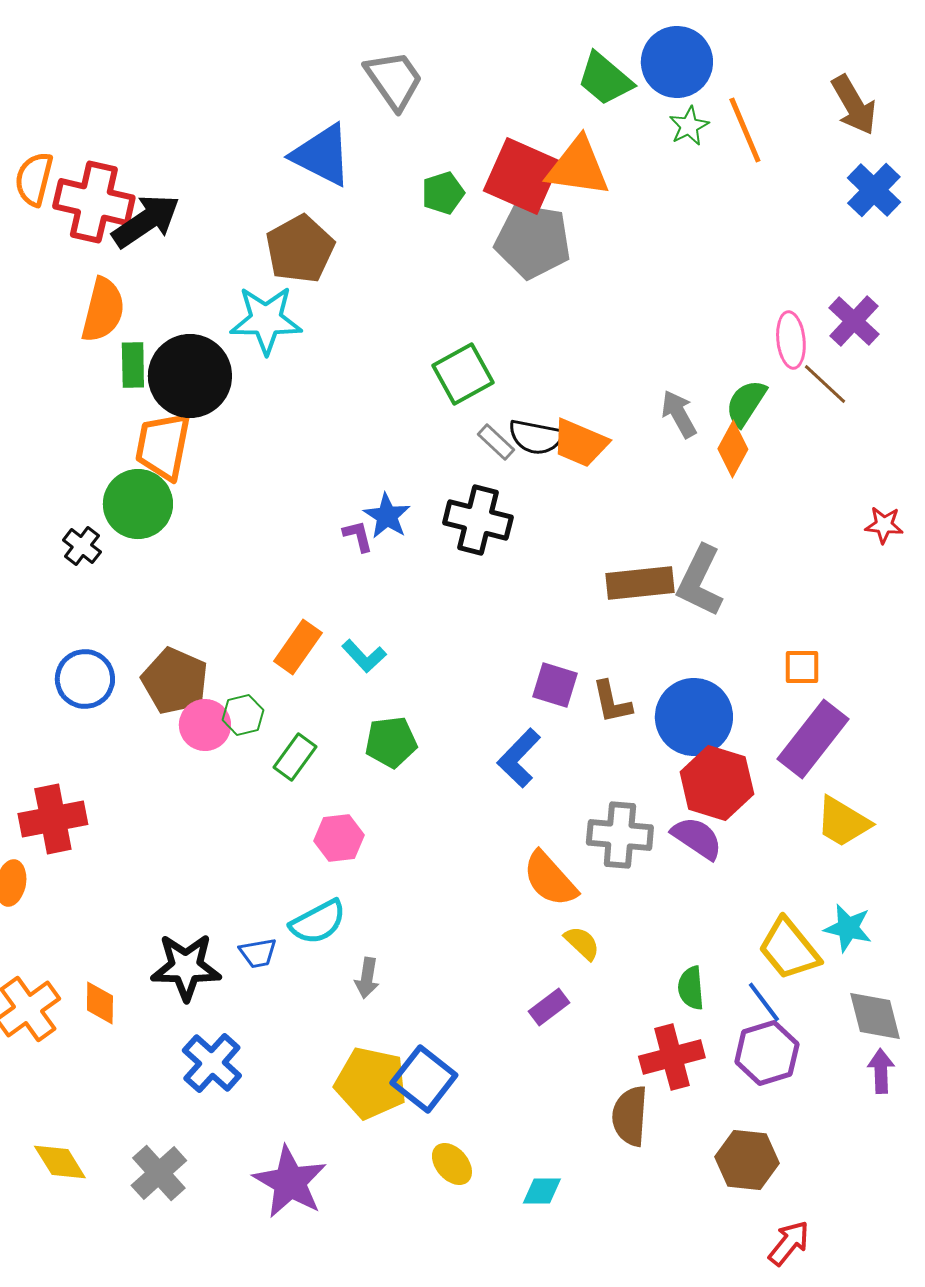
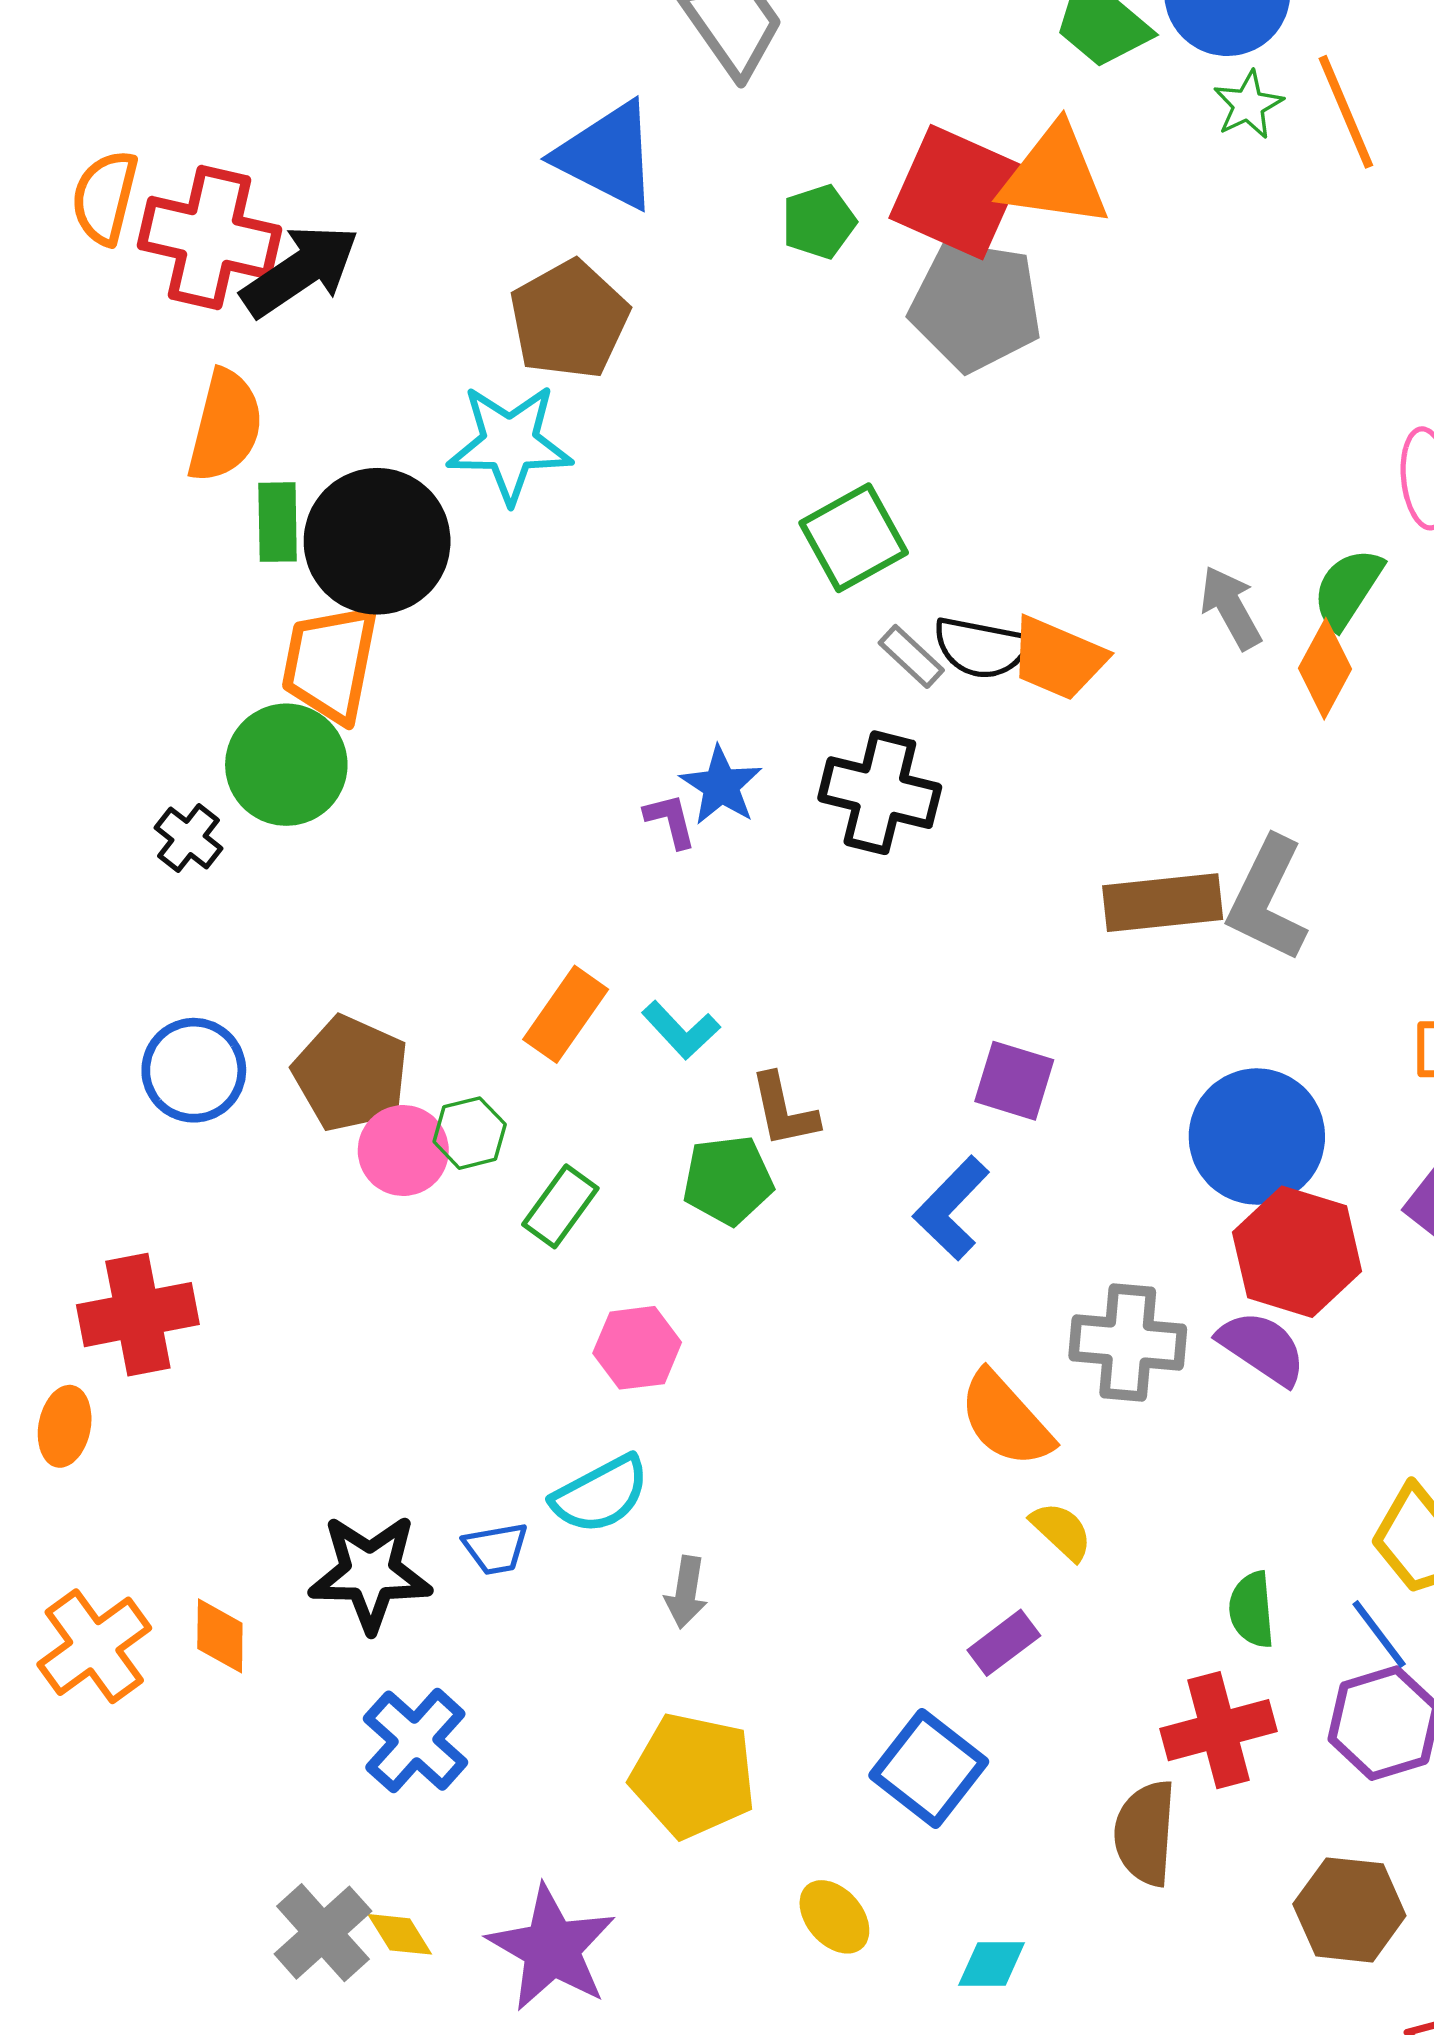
brown L-shape: (612, 702) -> (784, 1110), moved
blue square: (424, 1079) -> (929, 1768), moved
yellow diamond: (60, 1162) -> (400, 1934), moved, size x0.7

